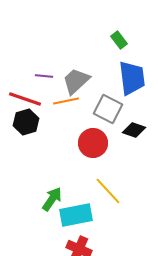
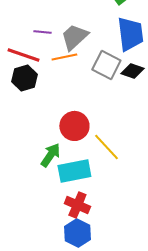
black diamond: (134, 130) -> (132, 71), moved
red circle: (93, 143) -> (74, 126), moved

